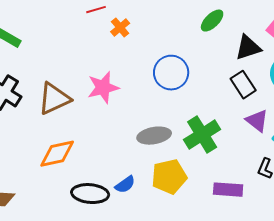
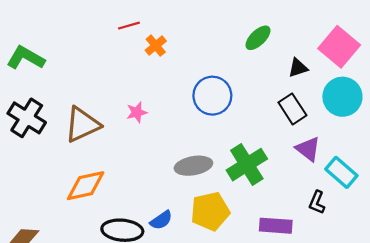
black triangle: (248, 48) -> (298, 68), size x0.7
pink star: (103, 88) -> (137, 112), size x0.6

